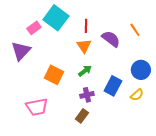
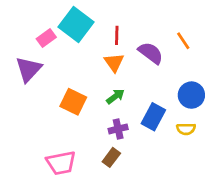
yellow semicircle: (137, 95) -> (186, 129), turned 40
pink trapezoid: (37, 107) -> (61, 163), moved

